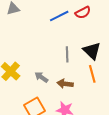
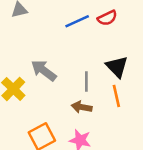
gray line: (67, 54) -> (86, 81), moved
gray arrow: (41, 77) -> (44, 70), moved, size x1.5

